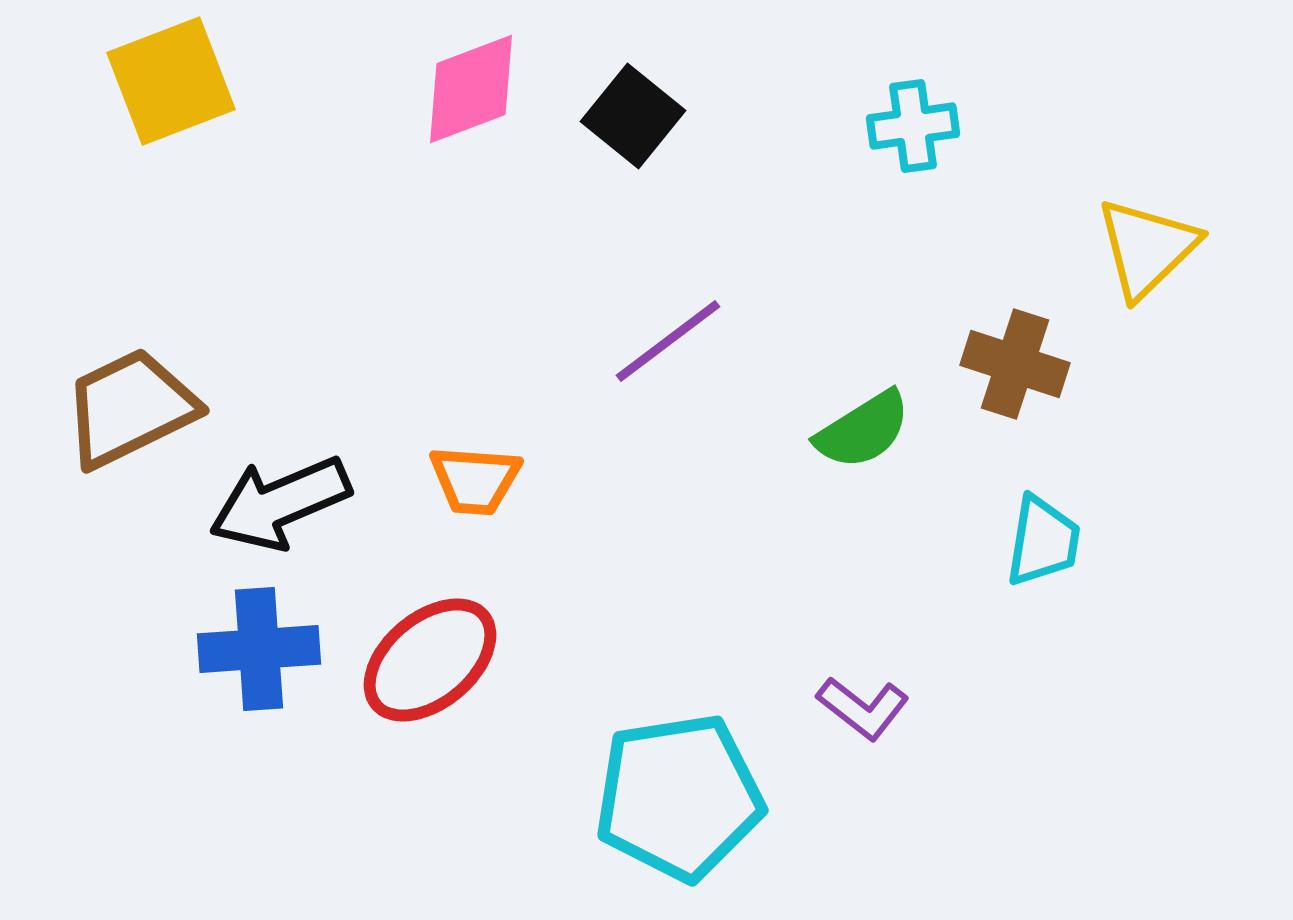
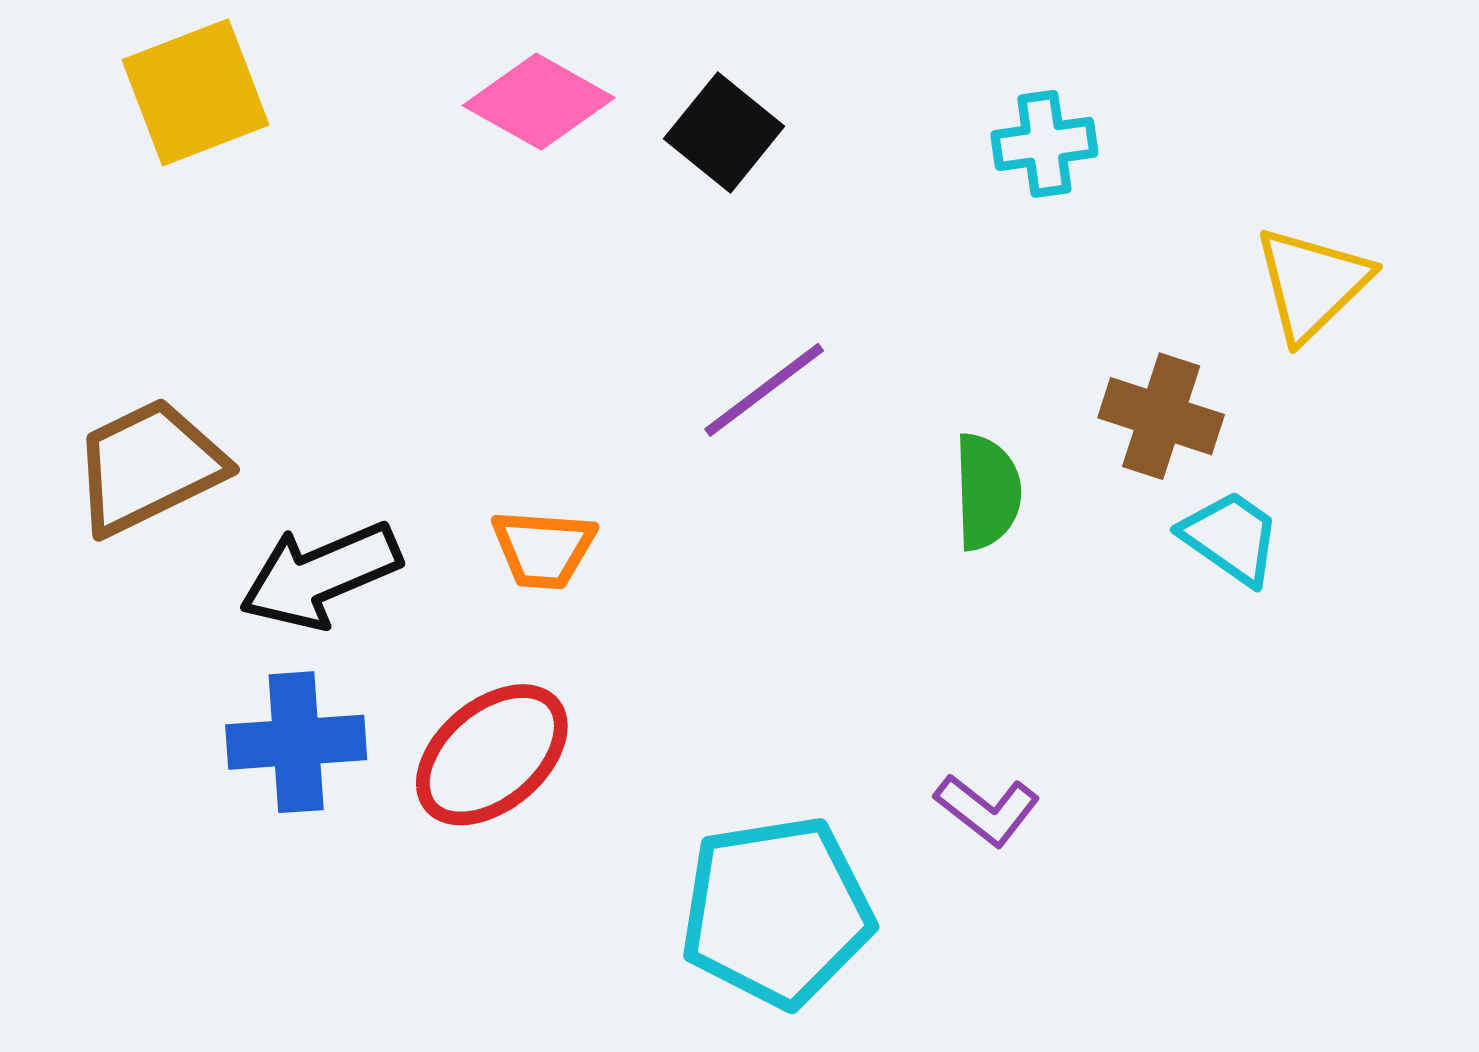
pink diamond: (471, 89) -> (539, 102), turned 50
green semicircle: (863, 430) -> (987, 492), turned -60
cyan trapezoid: (1043, 541) -> (1231, 537), moved, turned -64

